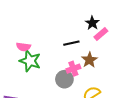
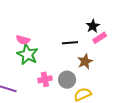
pink cross: (73, 69) -> (45, 79), moved
gray circle: (64, 79) -> (67, 80), moved

